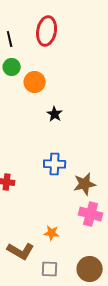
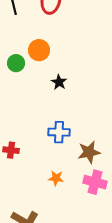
green circle: (12, 67) -> (16, 63), moved
orange star: (52, 233) -> (56, 178), moved

